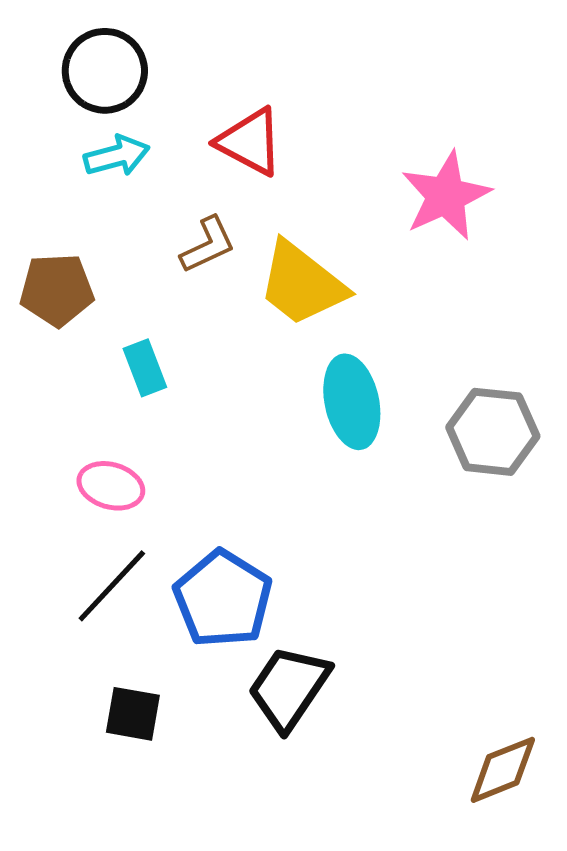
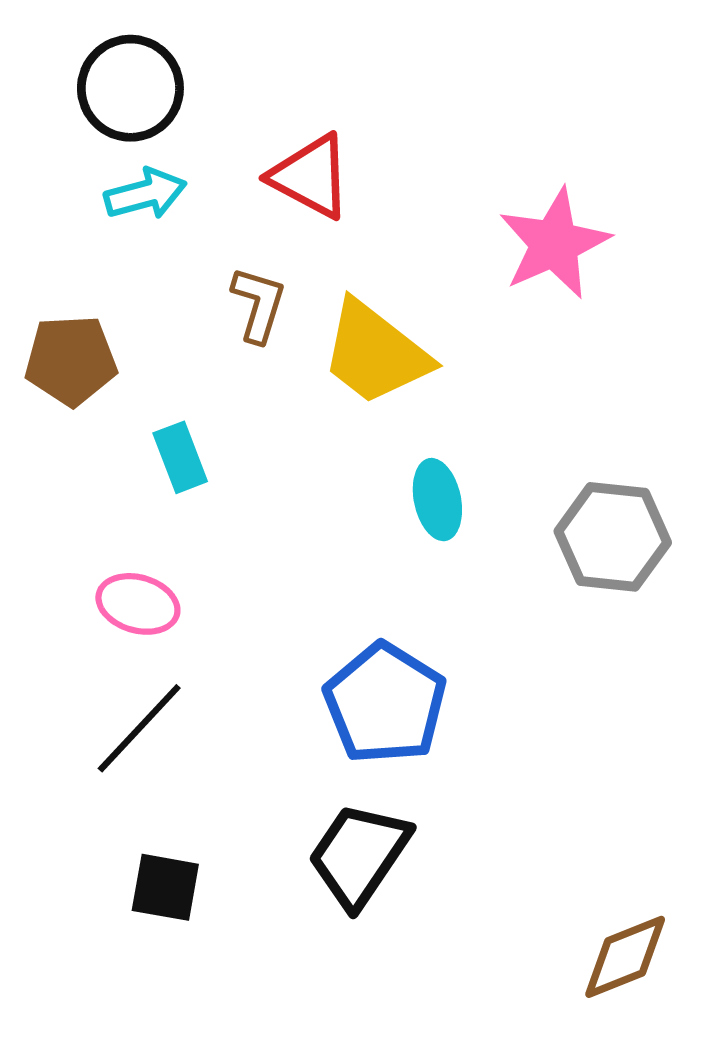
brown L-shape: (208, 245) -> (258, 304), turned -48
cyan ellipse: (352, 402) -> (437, 500), size x0.7
blue pentagon: (223, 599) -> (385, 703), moved

